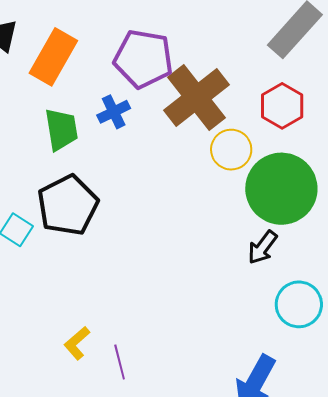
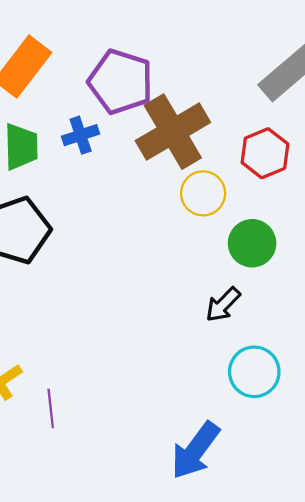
green circle: (281, 189) -> (252, 243), size x0.6

